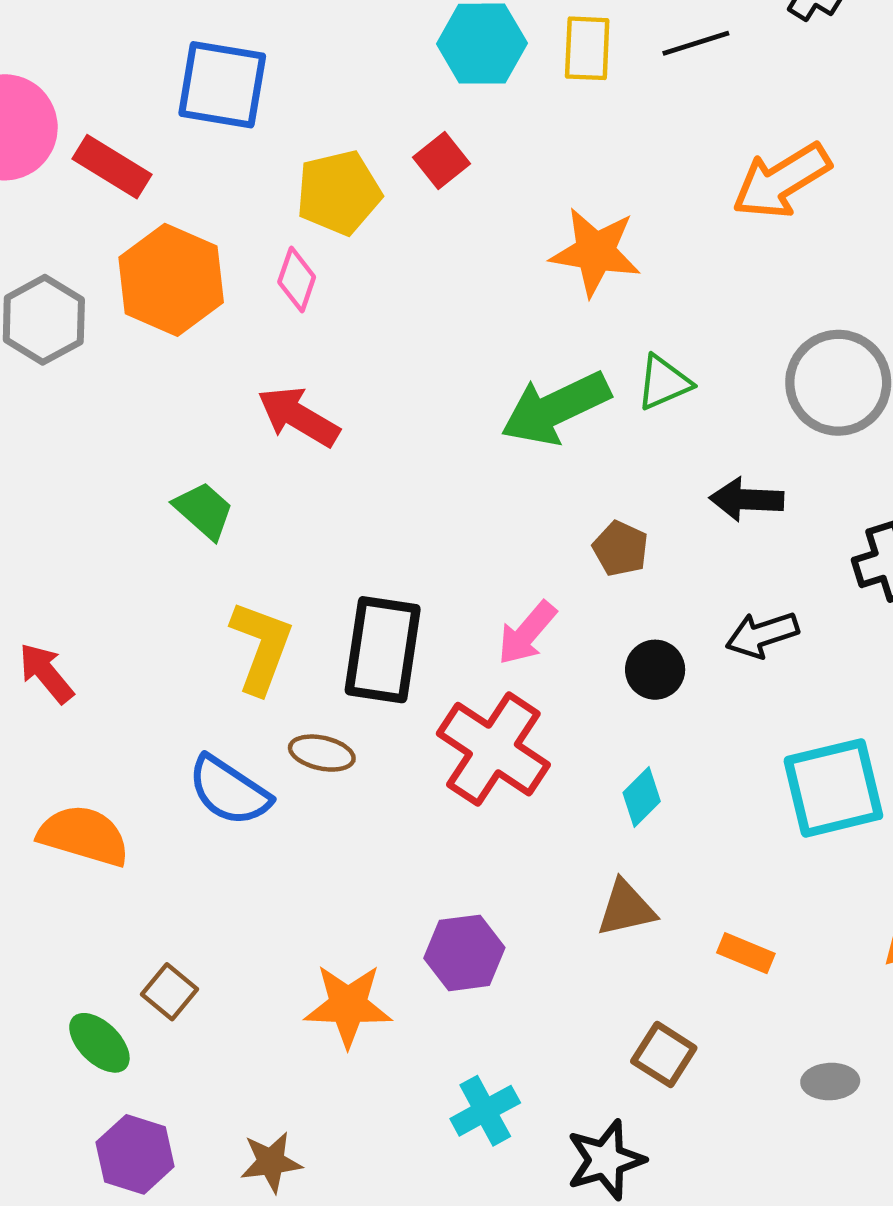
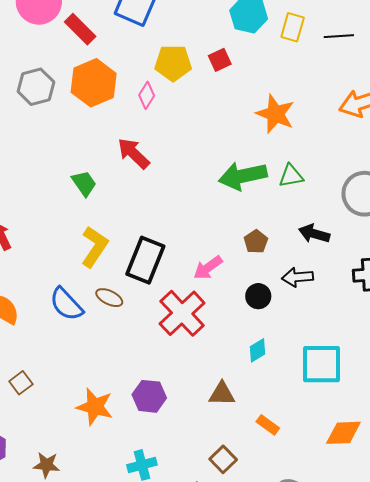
black arrow: (762, 635) -> (297, 277), moved
cyan diamond: (642, 797) -> (258, 350), moved

